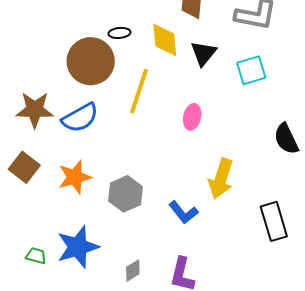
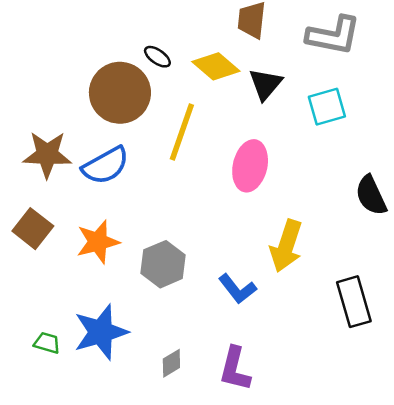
black ellipse: (119, 33) -> (157, 57), turned 40
yellow diamond: (165, 40) -> (216, 66), turned -45
pink ellipse: (192, 117) -> (250, 166), size x1.5

